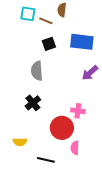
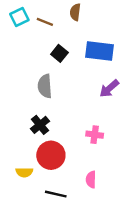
cyan square: (28, 14) -> (19, 17), moved, turned -35
brown line: (46, 21) -> (45, 22), moved
black square: (49, 44) -> (59, 53), turned -32
red circle: (62, 128) -> (51, 155), moved

